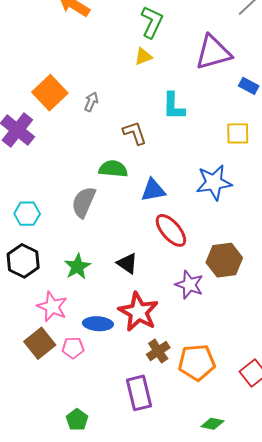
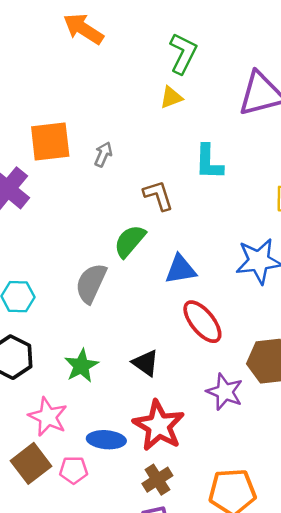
orange square: (50, 93) -> (50, 141), turned 36
green semicircle: (113, 169) -> (130, 241), turned -56
brown cross: (158, 351) -> (157, 480), moved

